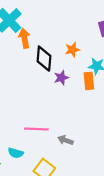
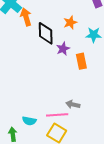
orange rectangle: (89, 81) -> (81, 61), moved
pink line: (36, 129) -> (57, 115), moved

